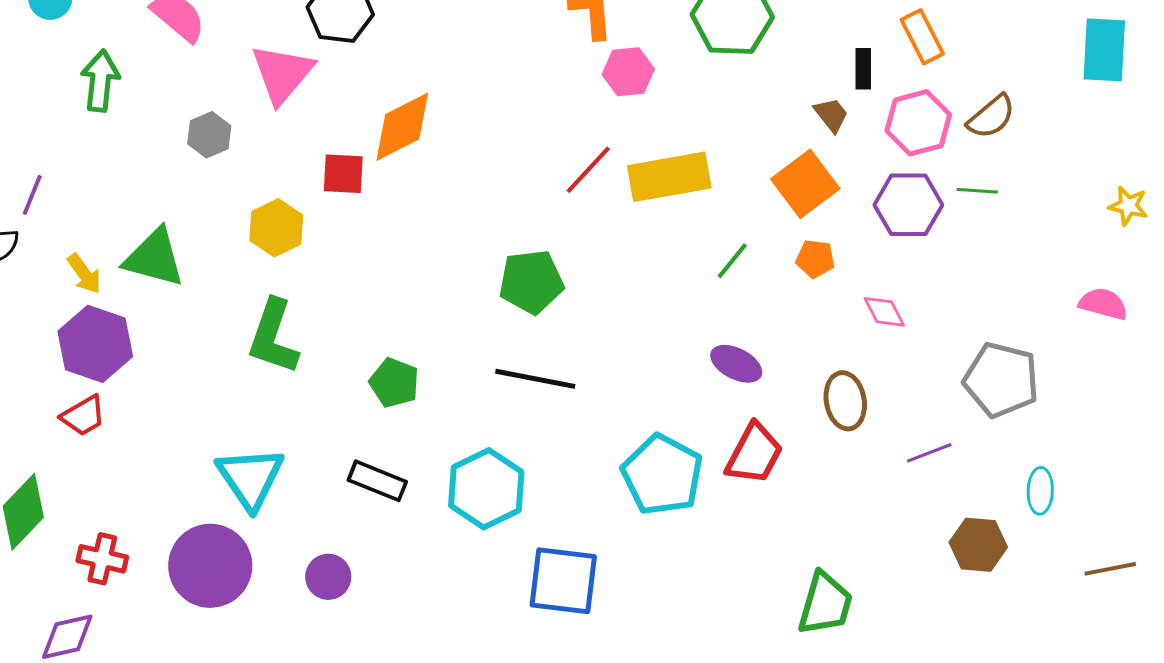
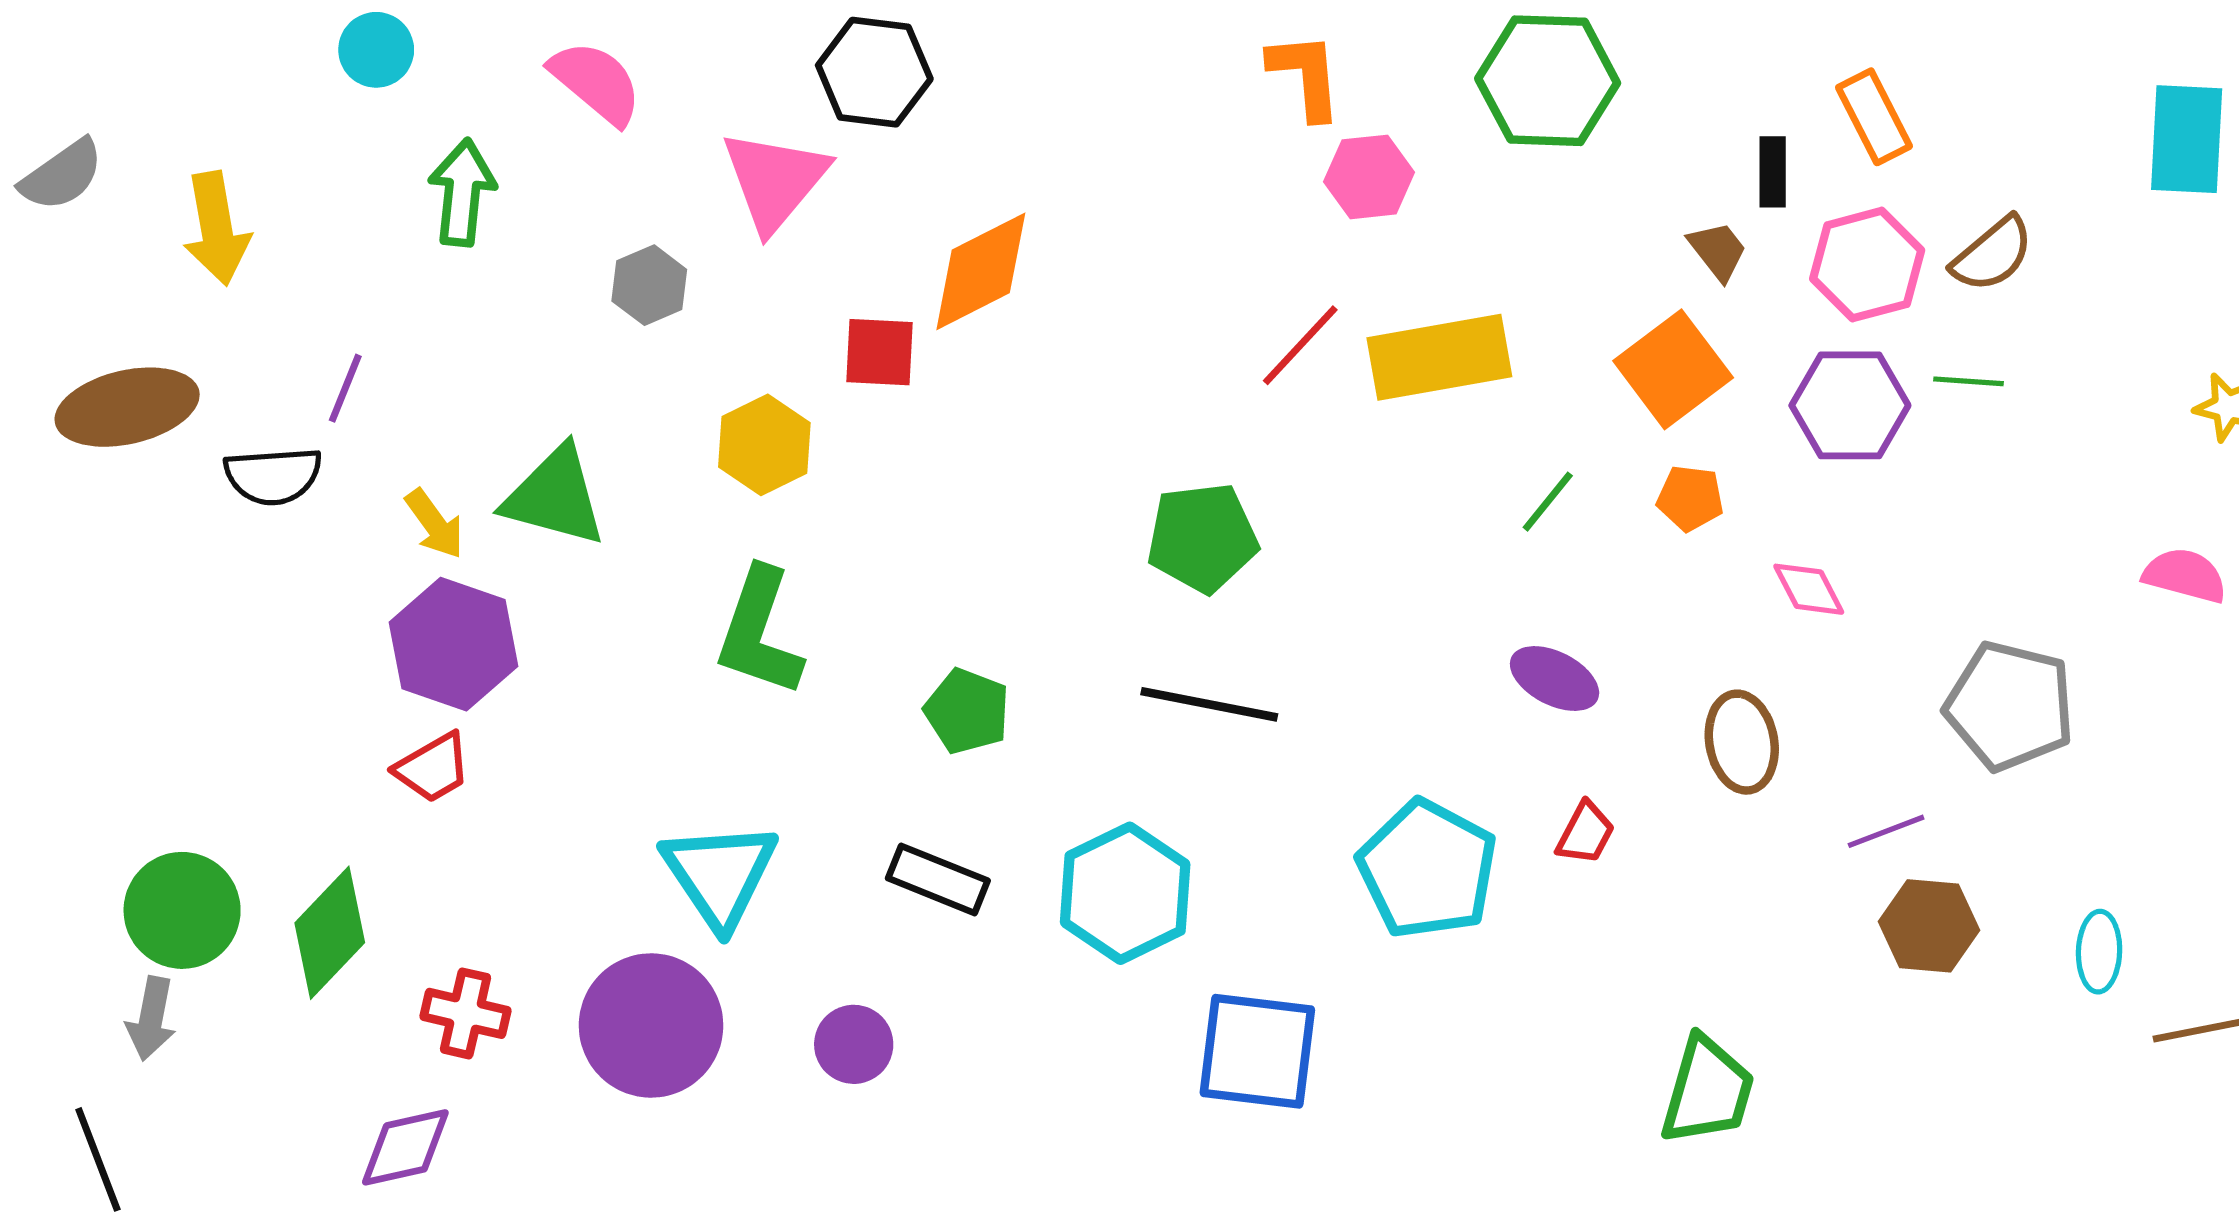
red trapezoid: (754, 454) -> (1585, 833), size x0.6
cyan ellipse: (1040, 491) -> (2099, 952), moved
brown hexagon: (978, 545) -> (1929, 926), moved

